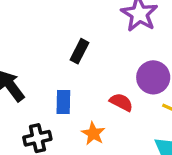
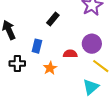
red semicircle: (121, 102) -> (70, 54), turned -40

